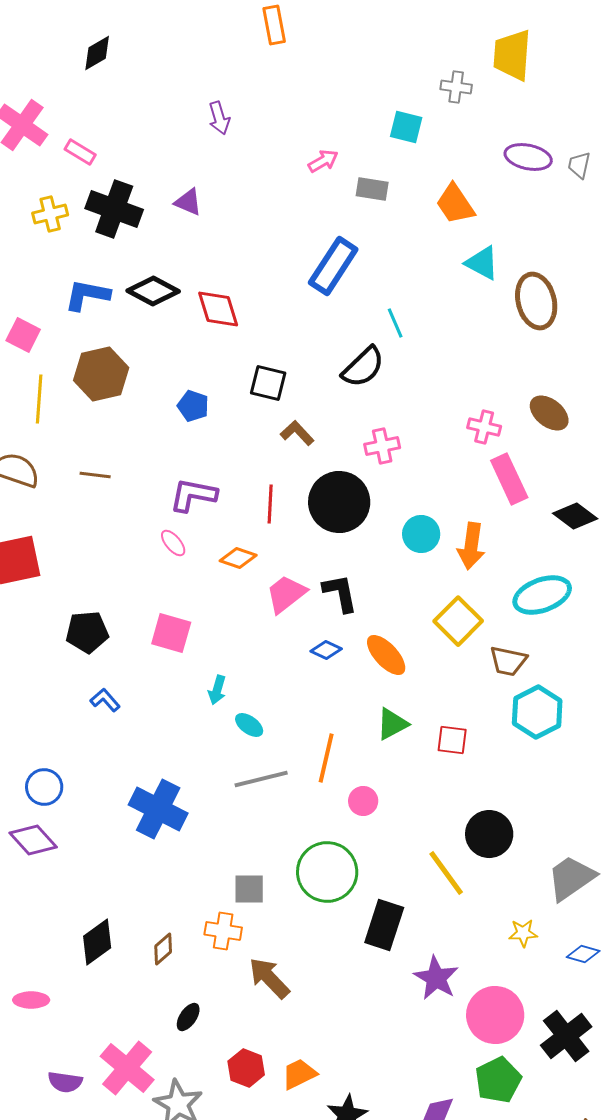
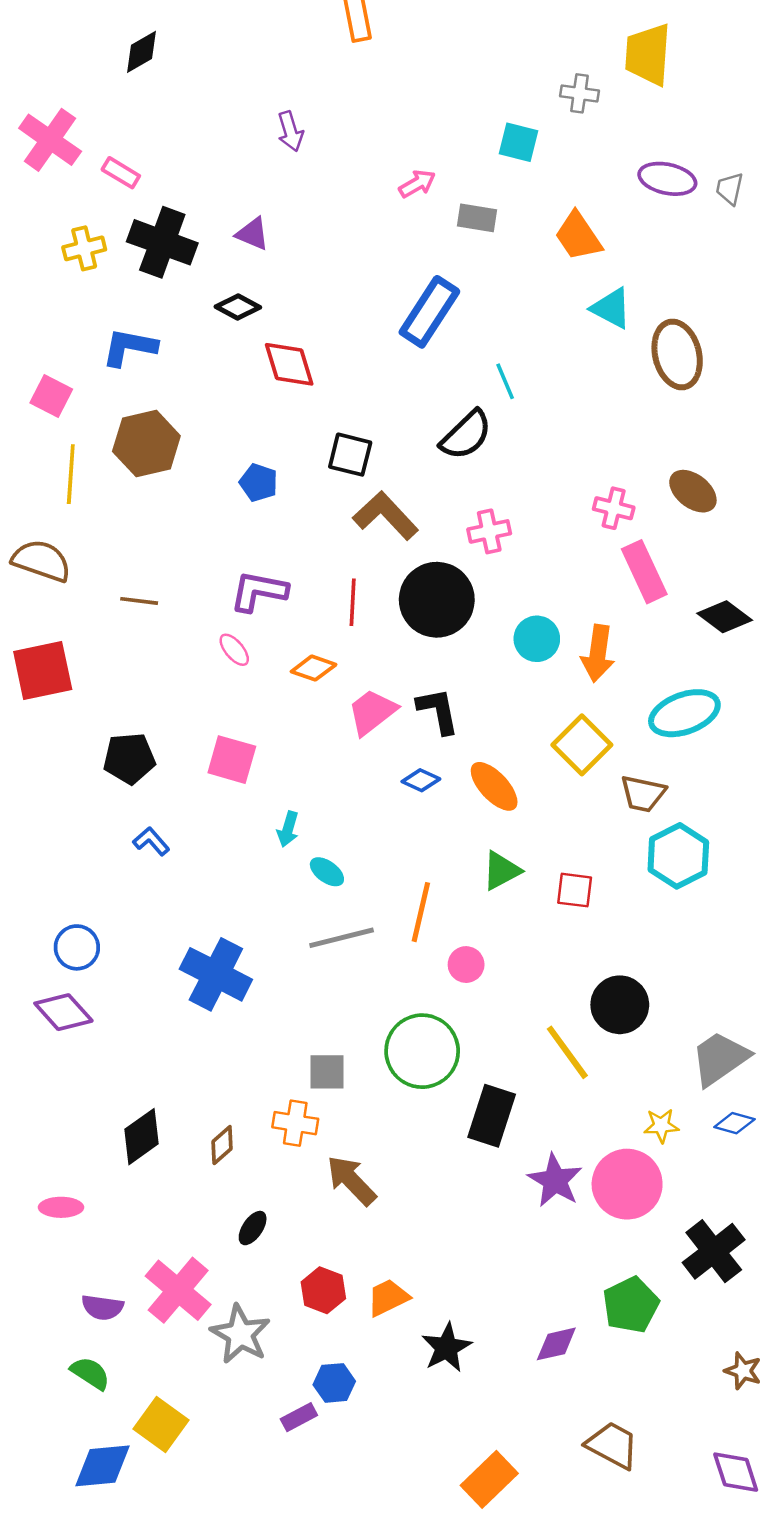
black diamond: (153, 291) -> (238, 307), moved, size x0.7
brown L-shape: (297, 433) -> (386, 516), size x1.6
brown line: (95, 475) -> (139, 601), moved
blue diamond: (583, 954) -> (734, 1123), moved
pink circle: (495, 1015) -> (627, 1184), moved

